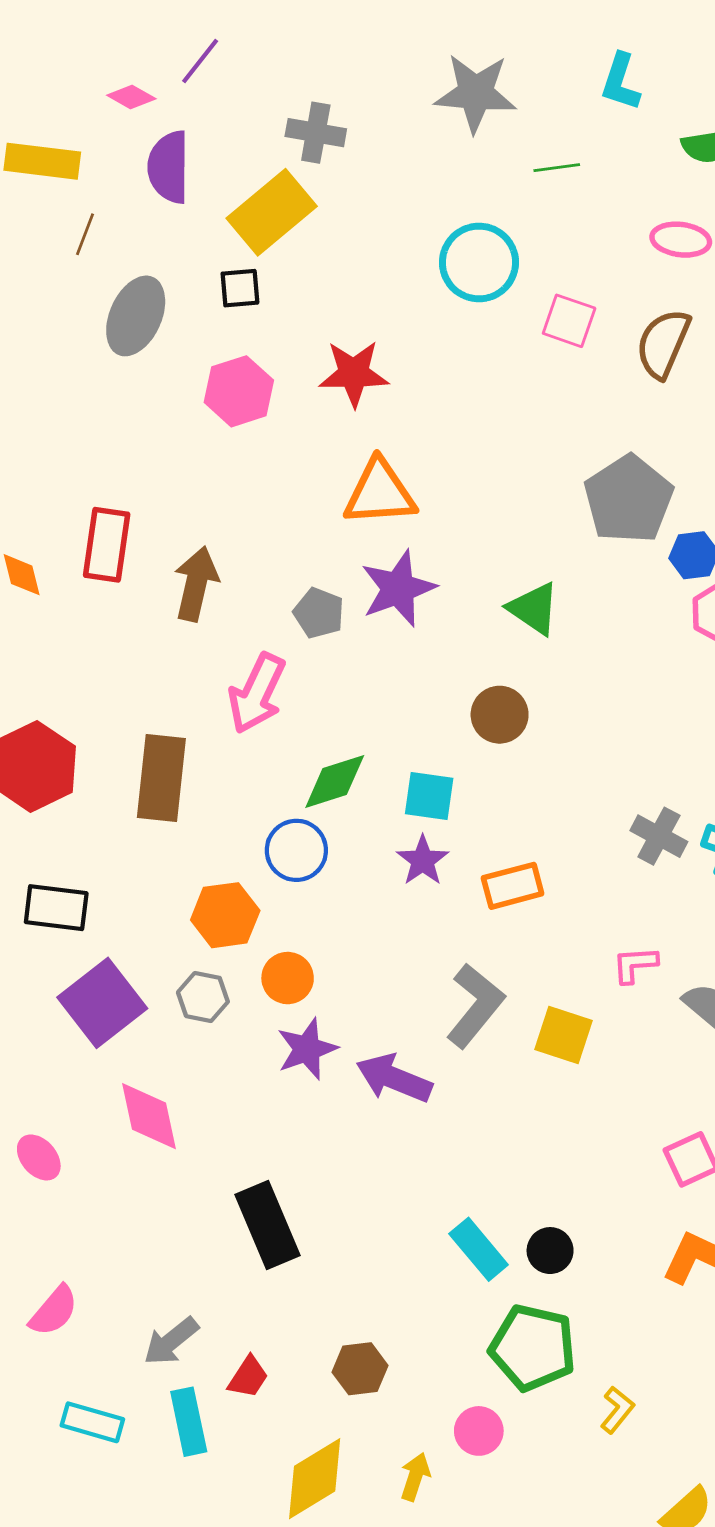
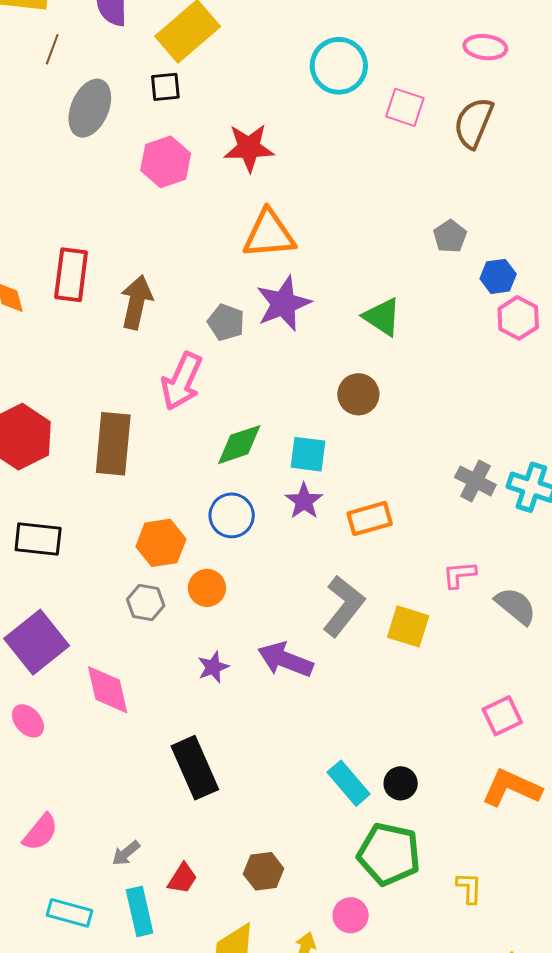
gray pentagon: (629, 499) -> (450, 236), size x0.5
blue circle: (296, 850) -> (232, 515), moved
purple square: (102, 1003) -> (37, 642), moved
purple star: (307, 1049) -> (213, 667), moved, size x0.7
gray arrow: (171, 1341) -> (126, 853), size x0.7
yellow L-shape: (617, 1410) -> (469, 888), moved, turned -36

